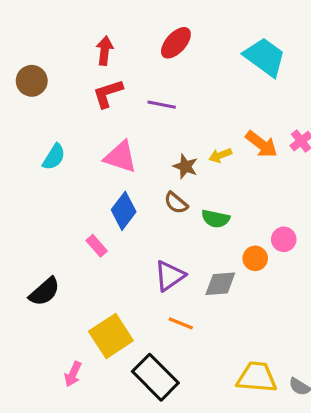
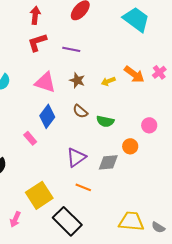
brown star: (185, 166) -> (77, 80), moved
pink circle: (284, 239) -> (149, 125), moved

